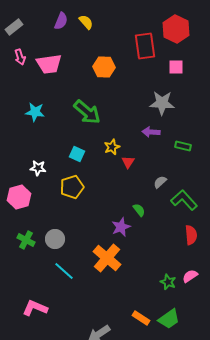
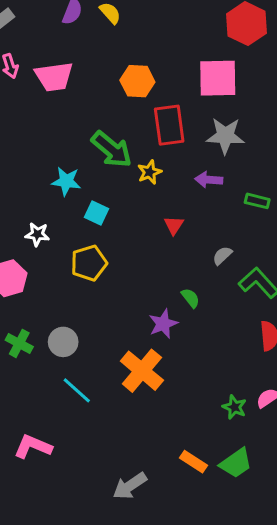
red rectangle: (145, 46) -> (169, 125), moved
pink square: (176, 67) -> (218, 78), moved, size x1.8
cyan star: (35, 112) -> (66, 181), moved
yellow star: (112, 147) -> (150, 172), moved

